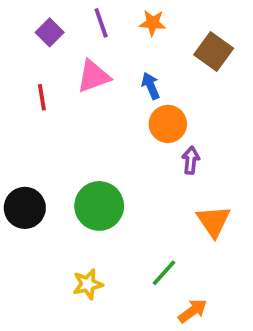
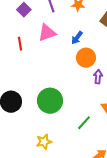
blue arrow: (151, 86) -> (77, 38), turned -120
green line: (164, 273) -> (84, 123), moved

